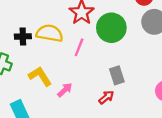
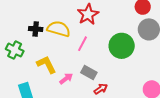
green circle: (111, 28) -> (122, 46), moved
gray rectangle: (117, 75) -> (89, 72), moved, turned -49

